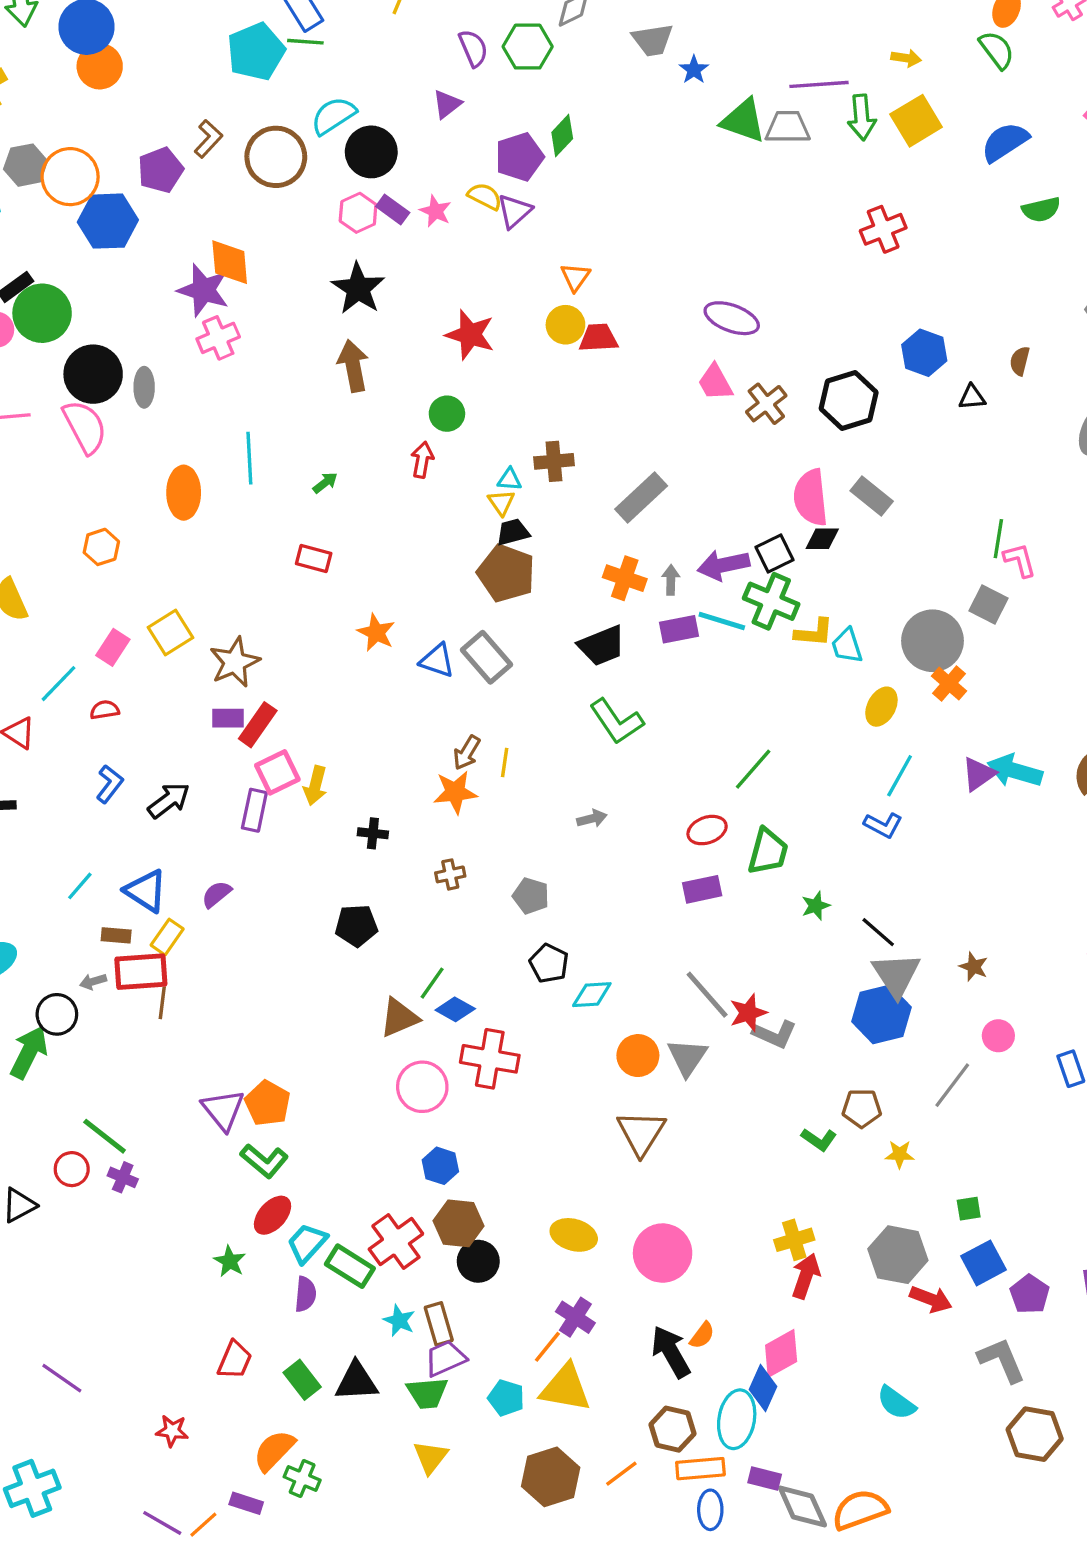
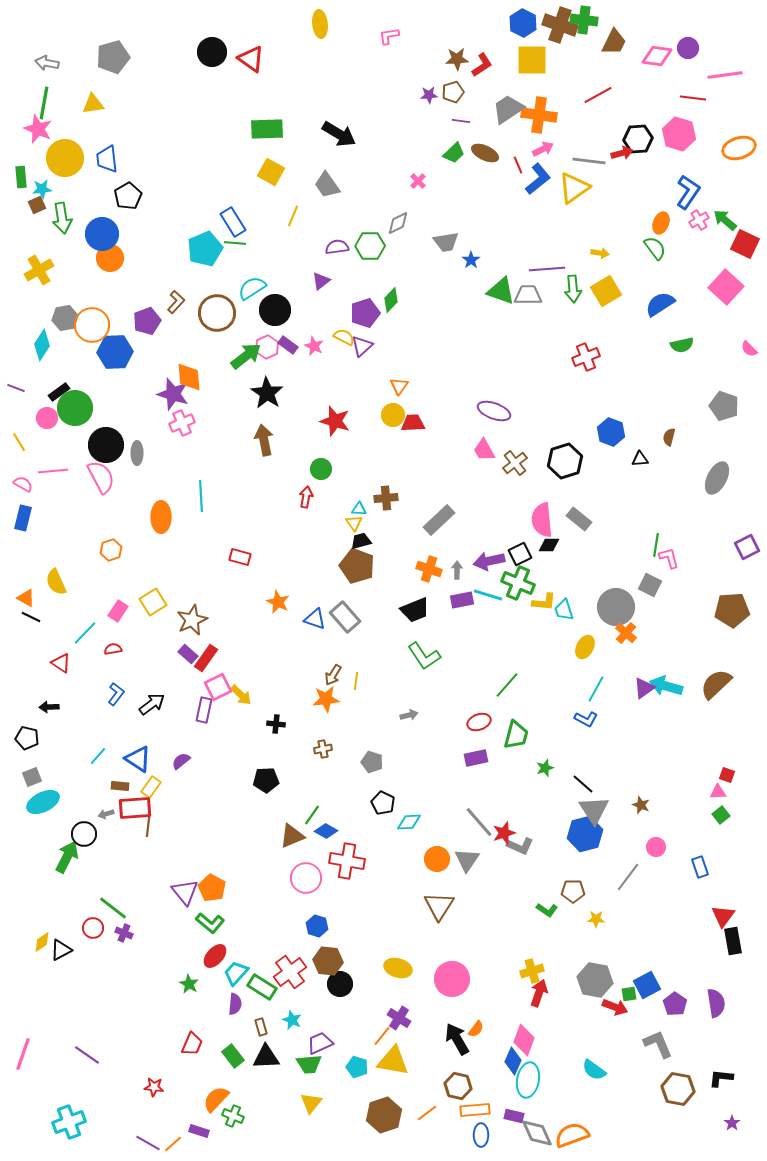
purple semicircle: (473, 48) -> (337, 247), turned -75
green arrow: (325, 483) -> (246, 356), moved, size x2.0
purple rectangle: (228, 718) -> (188, 654), turned 42
yellow arrow: (315, 786) -> (241, 695), turned -60
green square: (969, 1209) -> (629, 994), moved
brown rectangle: (439, 1324) -> (261, 1027), moved, size x0.7
pink diamond: (781, 1353) -> (524, 1040), turned -40
cyan ellipse: (737, 1419) -> (528, 1080), moved

